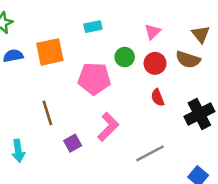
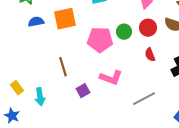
green circle: (125, 57) -> (124, 32), moved
pink L-shape: (108, 127) -> (111, 78), turned 65

